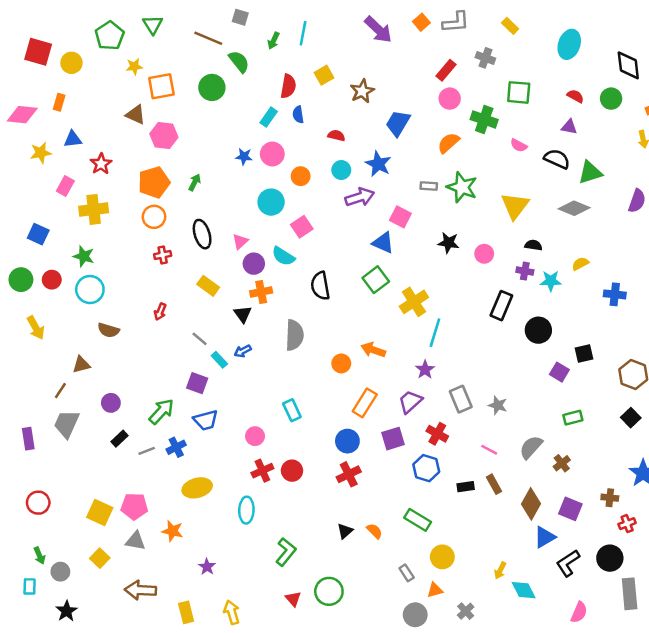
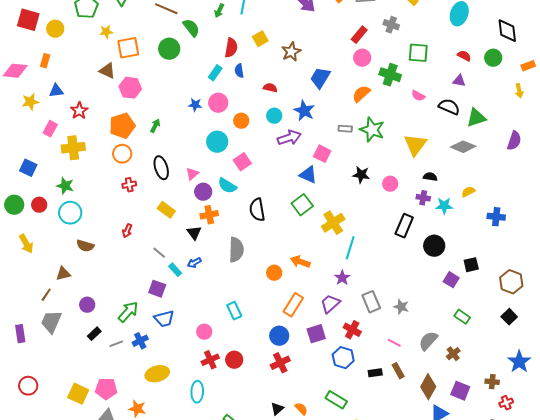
green rectangle: (573, 418) -> (462, 317), turned 49

